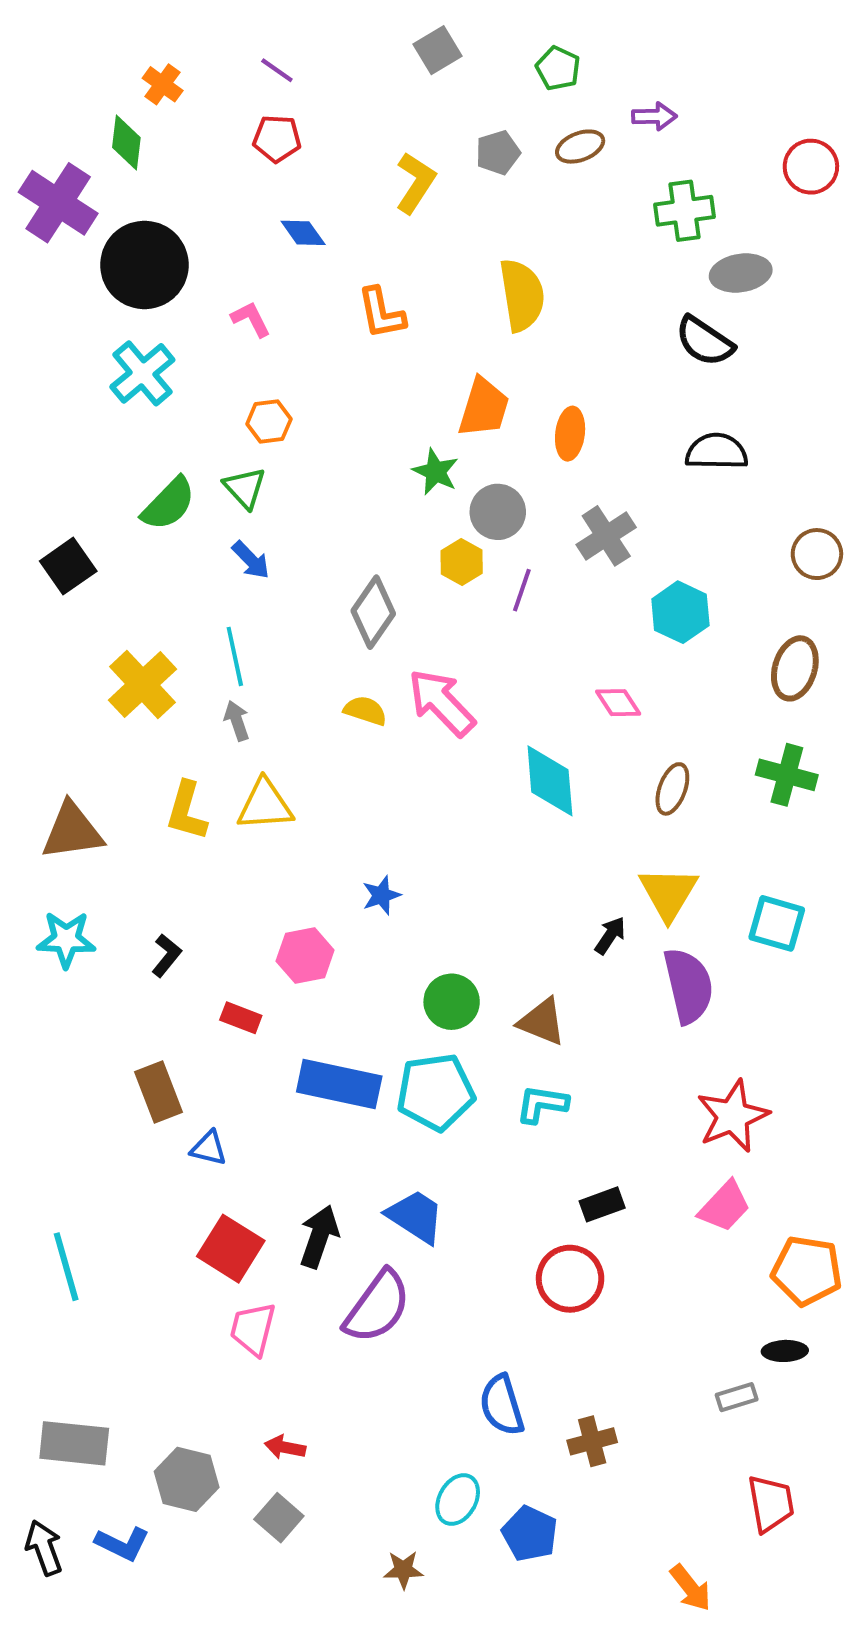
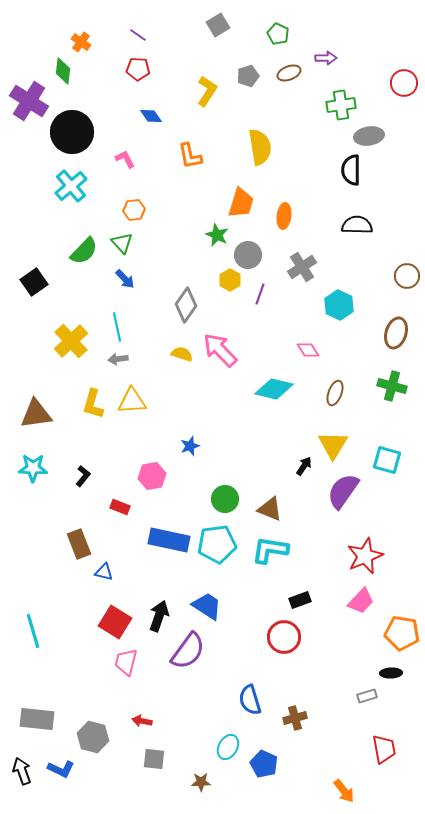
black semicircle: (705, 341) -> (351, 170), turned 56
gray arrow: (237, 721) -> (118, 359), turned -78
cyan diamond: (550, 781) -> (274, 389), turned -72
purple semicircle: (688, 986) -> (343, 491), turned -132
cyan L-shape: (542, 1104) -> (270, 550), size x1.4
gray square: (279, 1518) -> (154, 759), moved, turned -35

